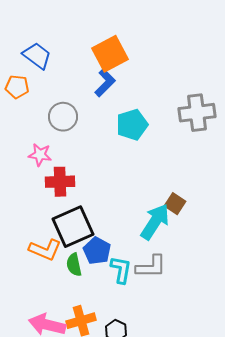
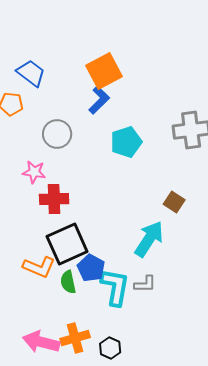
brown square: (175, 204) -> (174, 202), moved
gray L-shape: (151, 267) -> (145, 284), size x0.7
cyan L-shape: (121, 270) -> (115, 287), size x1.4

